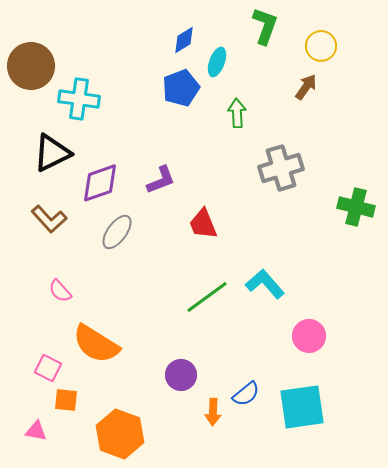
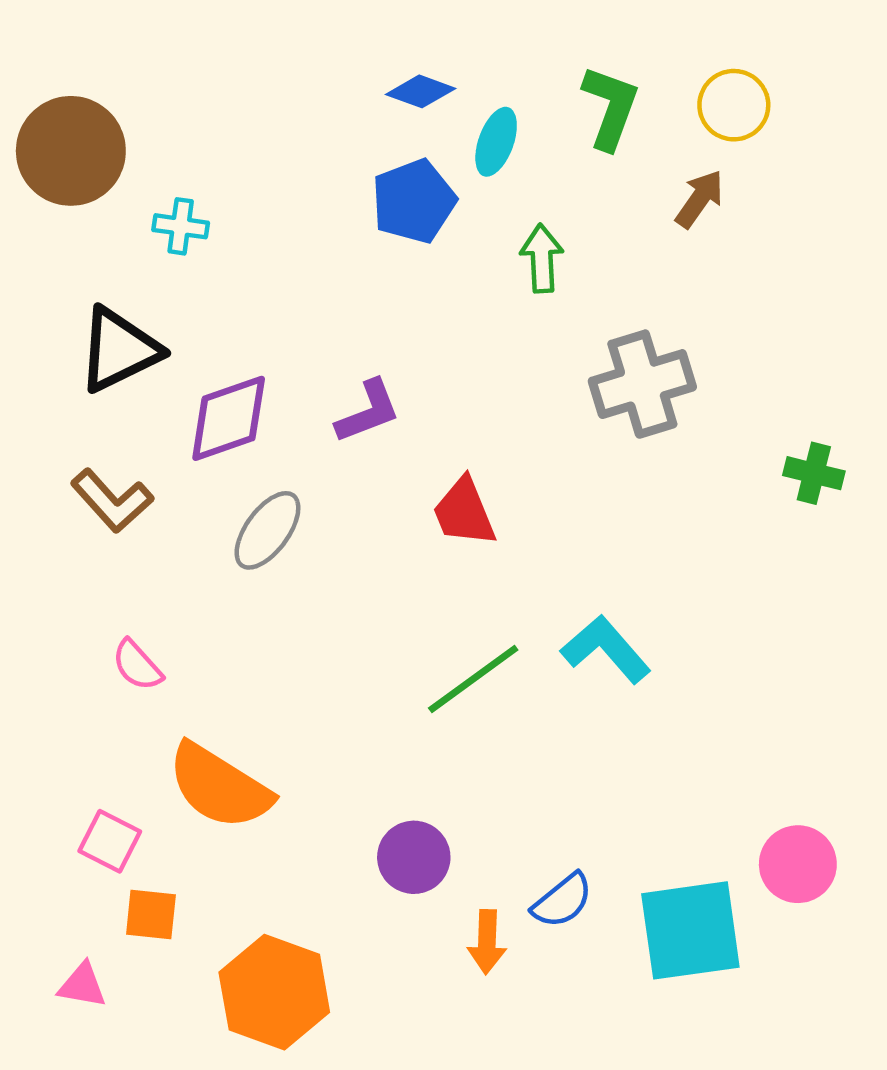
green L-shape: (265, 26) -> (610, 107), moved
blue diamond: (184, 40) -> (421, 91), turned 52
cyan cross: (79, 99) -> (181, 226), size x0.6
green cross: (356, 207) -> (814, 473), size x0.7
pink circle: (309, 336) -> (798, 864), moved

